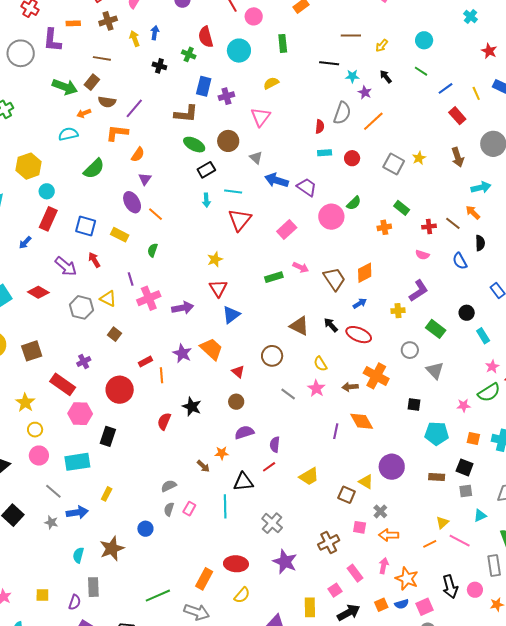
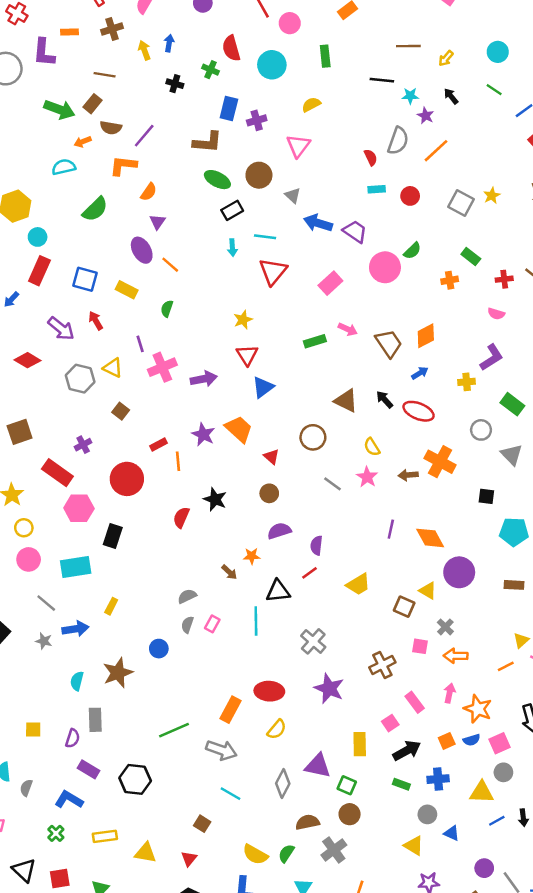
red semicircle: (320, 127) -> (371, 157), turned -32
orange diamond: (362, 421) -> (430, 538), moved

